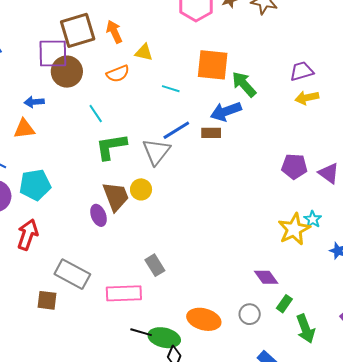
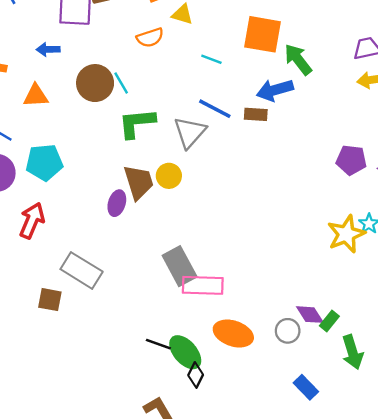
brown circle: (67, 72) -> (95, 83), moved
blue arrow: (34, 102) -> (48, 49), moved
blue line: (176, 130) -> (215, 109), turned 56
purple ellipse: (98, 215) -> (117, 203), turned 35
gray rectangle: (155, 265) -> (180, 266), size x1.5
purple diamond: (266, 277) -> (310, 315), moved
pink rectangle: (124, 293) -> (203, 285), moved
green ellipse: (164, 338) -> (185, 352), turned 32

